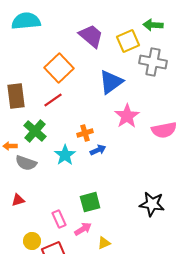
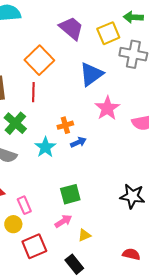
red line: (53, 100) -> (33, 92), turned -54
pink rectangle: (59, 219) -> (24, 205), moved
yellow circle: (32, 241) -> (13, 224), moved

